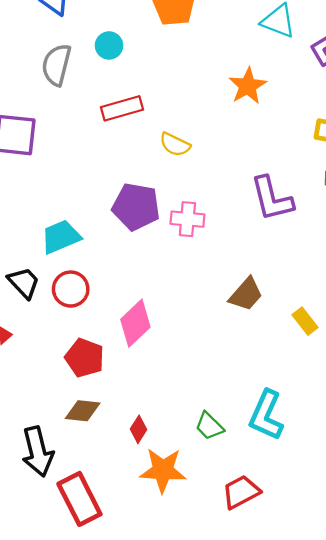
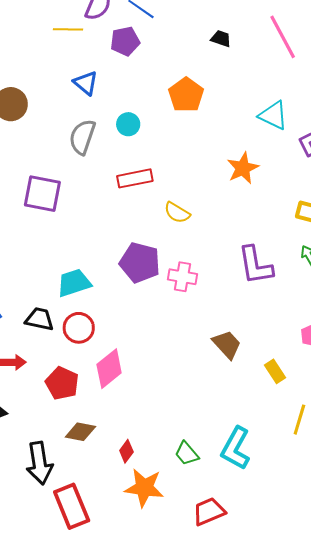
black trapezoid: (24, 283) -> (39, 319), turned -40
brown trapezoid: (246, 294) -> (227, 344), turned -88
pink diamond: (135, 323) -> (109, 369), moved
red pentagon: (85, 358) -> (62, 383), moved

